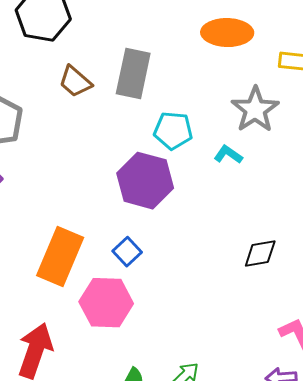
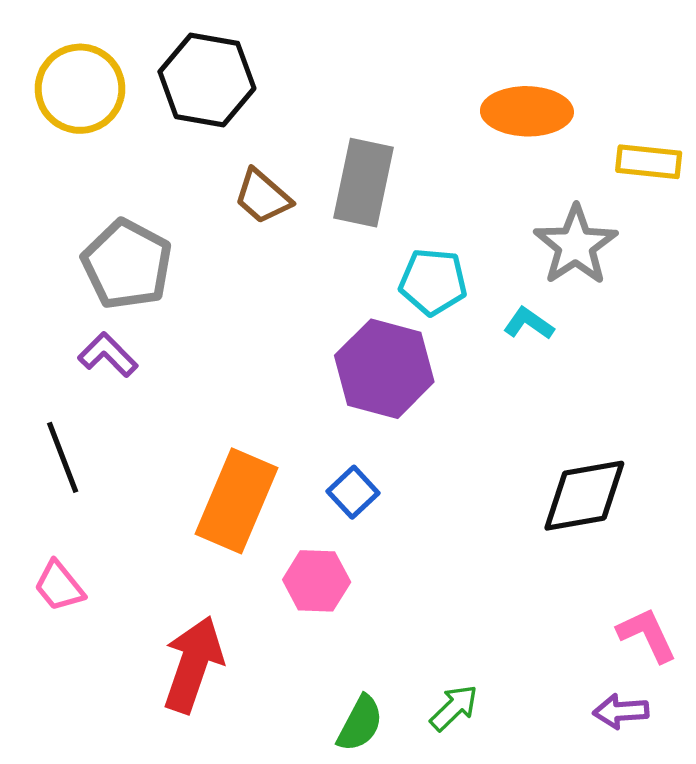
black diamond: (260, 254) -> (584, 496), size x1.5
pink hexagon: (106, 303) -> (317, 581), size x0.7

